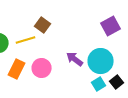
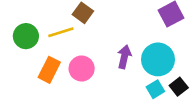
purple arrow: (75, 59) -> (124, 57), turned 66

